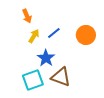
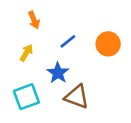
yellow arrow: (34, 36) -> (26, 53), moved
cyan square: (33, 80) -> (26, 97), moved

